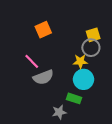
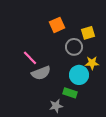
orange square: (43, 30) -> (57, 25), moved
gray circle: (91, 48) -> (74, 47), moved
yellow star: (80, 61) -> (92, 63), moved

